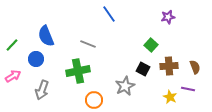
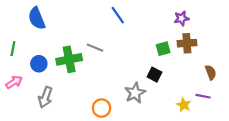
blue semicircle: (46, 36) -> (37, 18), moved
green line: (12, 45) -> (13, 49), turned -32
green square: (151, 45) -> (163, 49), turned 32
brown cross: (169, 66) -> (187, 43), moved
green cross: (78, 71) -> (69, 59), moved

